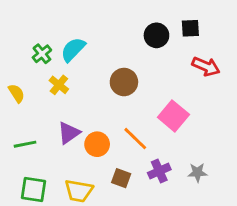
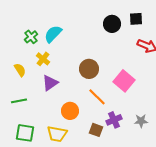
brown circle: (124, 82) -> (89, 69), moved
yellow semicircle: (16, 93) -> (20, 70), moved
purple triangle: (69, 133) -> (50, 83), moved
orange circle: (97, 144) -> (70, 111), moved
brown square: (121, 178) -> (96, 130), moved

